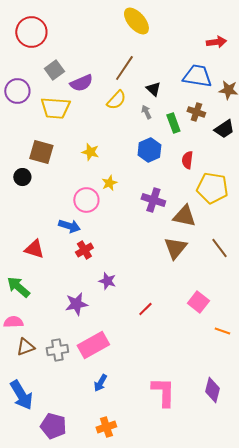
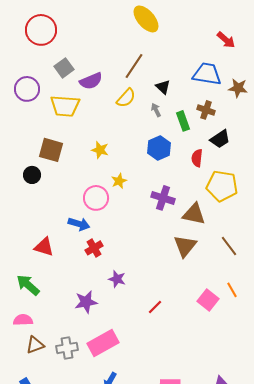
red arrow: (216, 42) -> (226, 40), turned 48
black trapezoid: (224, 129) -> (220, 139), moved
orange line: (222, 331) -> (232, 290), moved, turned 42

